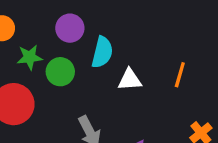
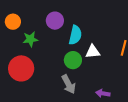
green circle: (60, 72) -> (73, 60), moved

